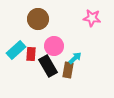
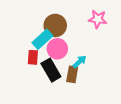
brown circle: (38, 19) -> (55, 25), moved
cyan rectangle: (16, 50) -> (42, 39), moved

